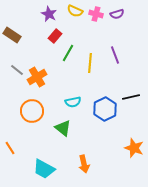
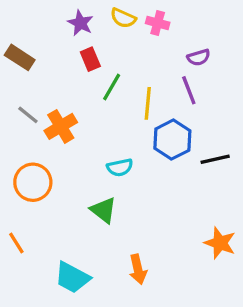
purple semicircle: (117, 14) -> (199, 57), moved
red rectangle: (55, 36) -> (90, 59), turned -64
blue hexagon: (105, 109) -> (172, 140), moved
orange circle: (32, 111) -> (33, 182), moved

